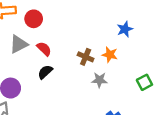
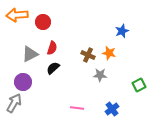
gray triangle: (19, 44) -> (30, 54), moved
red semicircle: (44, 49) -> (52, 48), turned 64
green square: (144, 82) -> (139, 85), moved

